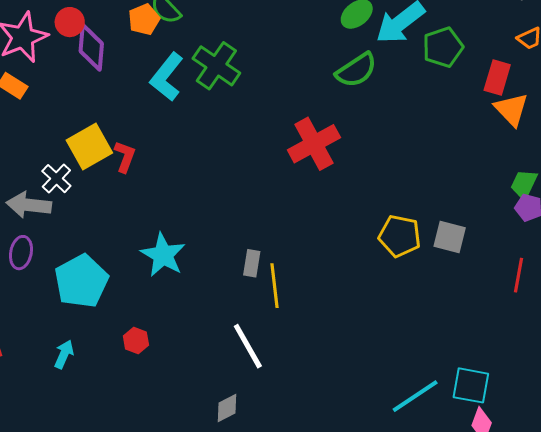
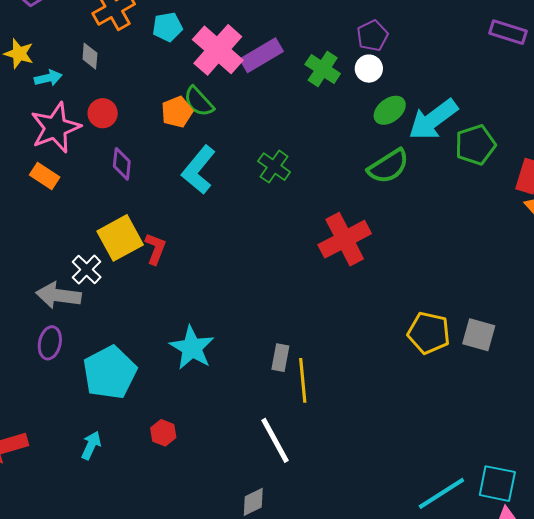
purple diamond: (91, 47) -> (122, 164), moved, size x0.7
green cross: (216, 66) -> (274, 167), moved, size x0.7

